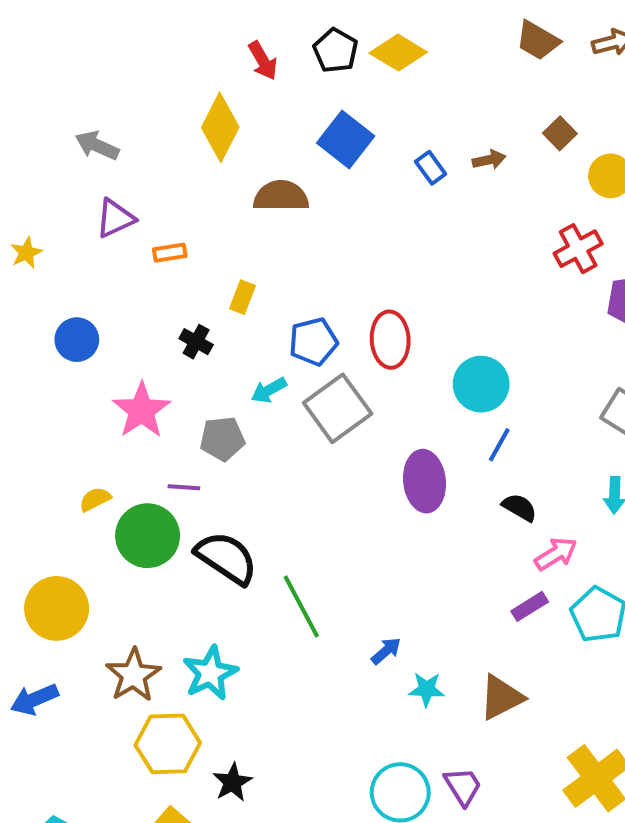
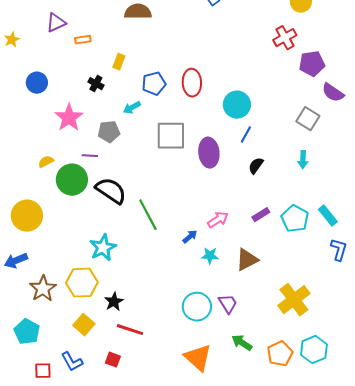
gray square: (338, 408) -> (171, 136), moved, turned 36
black semicircle: (519, 507) -> (256, 166), turned -84
pink arrow: (556, 554) -> (218, 220), moved
brown star: (133, 675) -> (43, 289), moved

